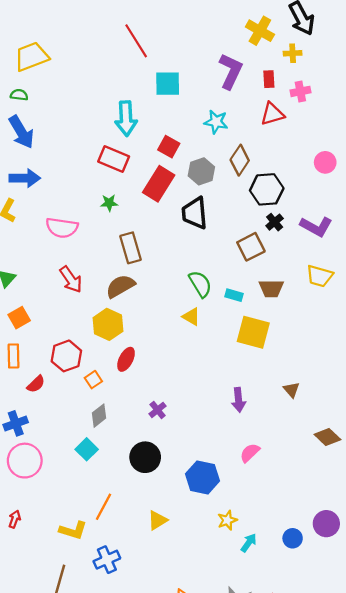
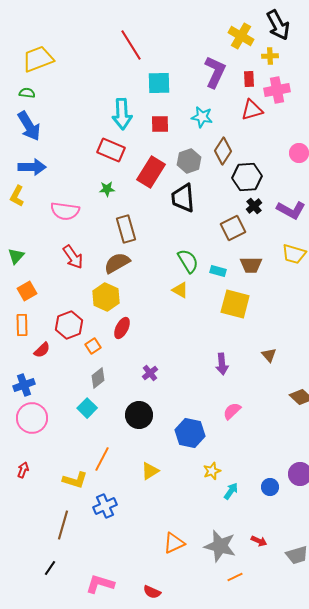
pink cross: (300, 91) -> (277, 90), size x1.4
red square: (169, 147) -> (160, 124), moved, turned -30

